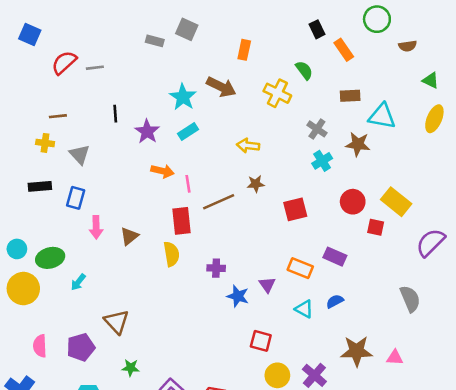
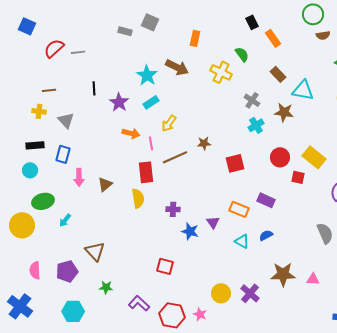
green circle: (377, 19) -> (313, 14), moved
brown rectangle: (350, 96) -> (278, 74), turned 49
yellow arrow: (248, 146) -> (169, 123), moved, turned -60
cyan circle: (17, 249) -> (30, 170), moved
red square: (261, 341) -> (165, 266), moved

